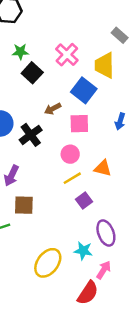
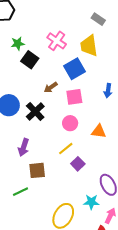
blue square: (84, 90) -> (74, 69), turned 30
yellow line: (72, 178) -> (66, 149), moved
purple square: (84, 201) -> (78, 164), moved

